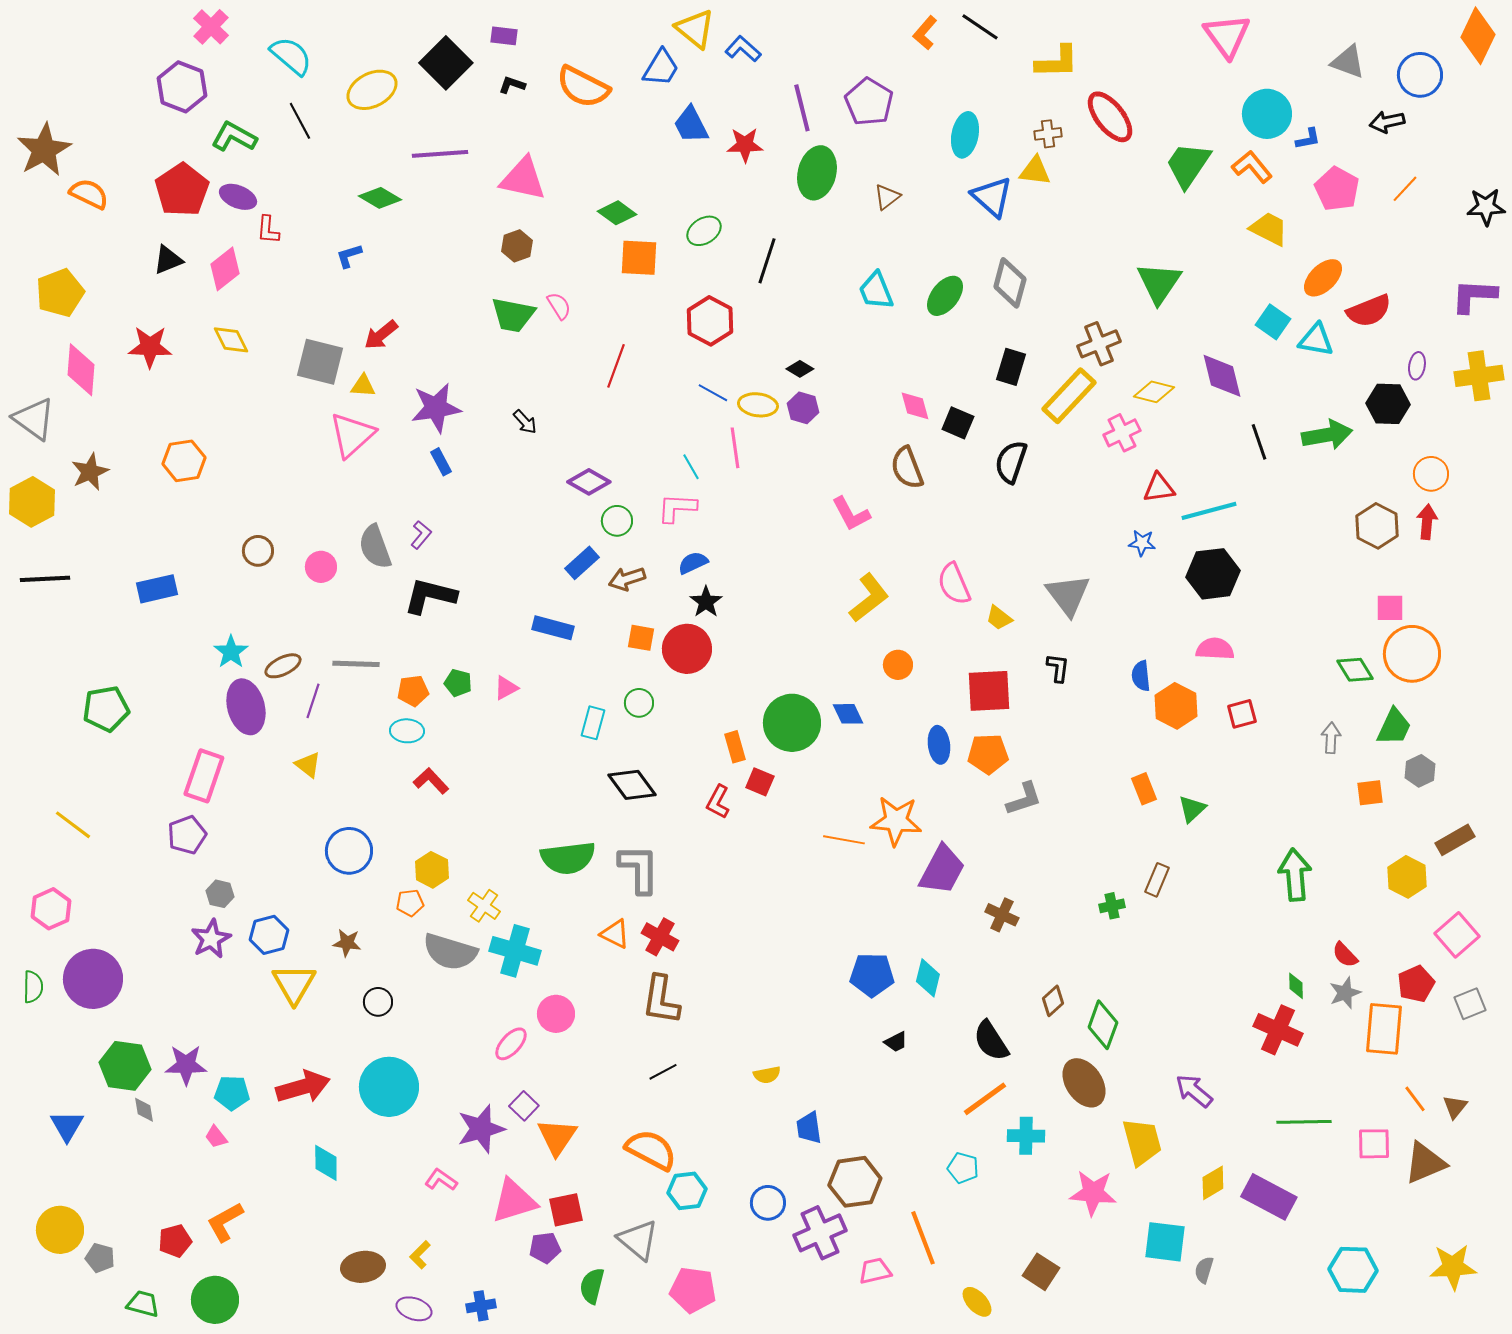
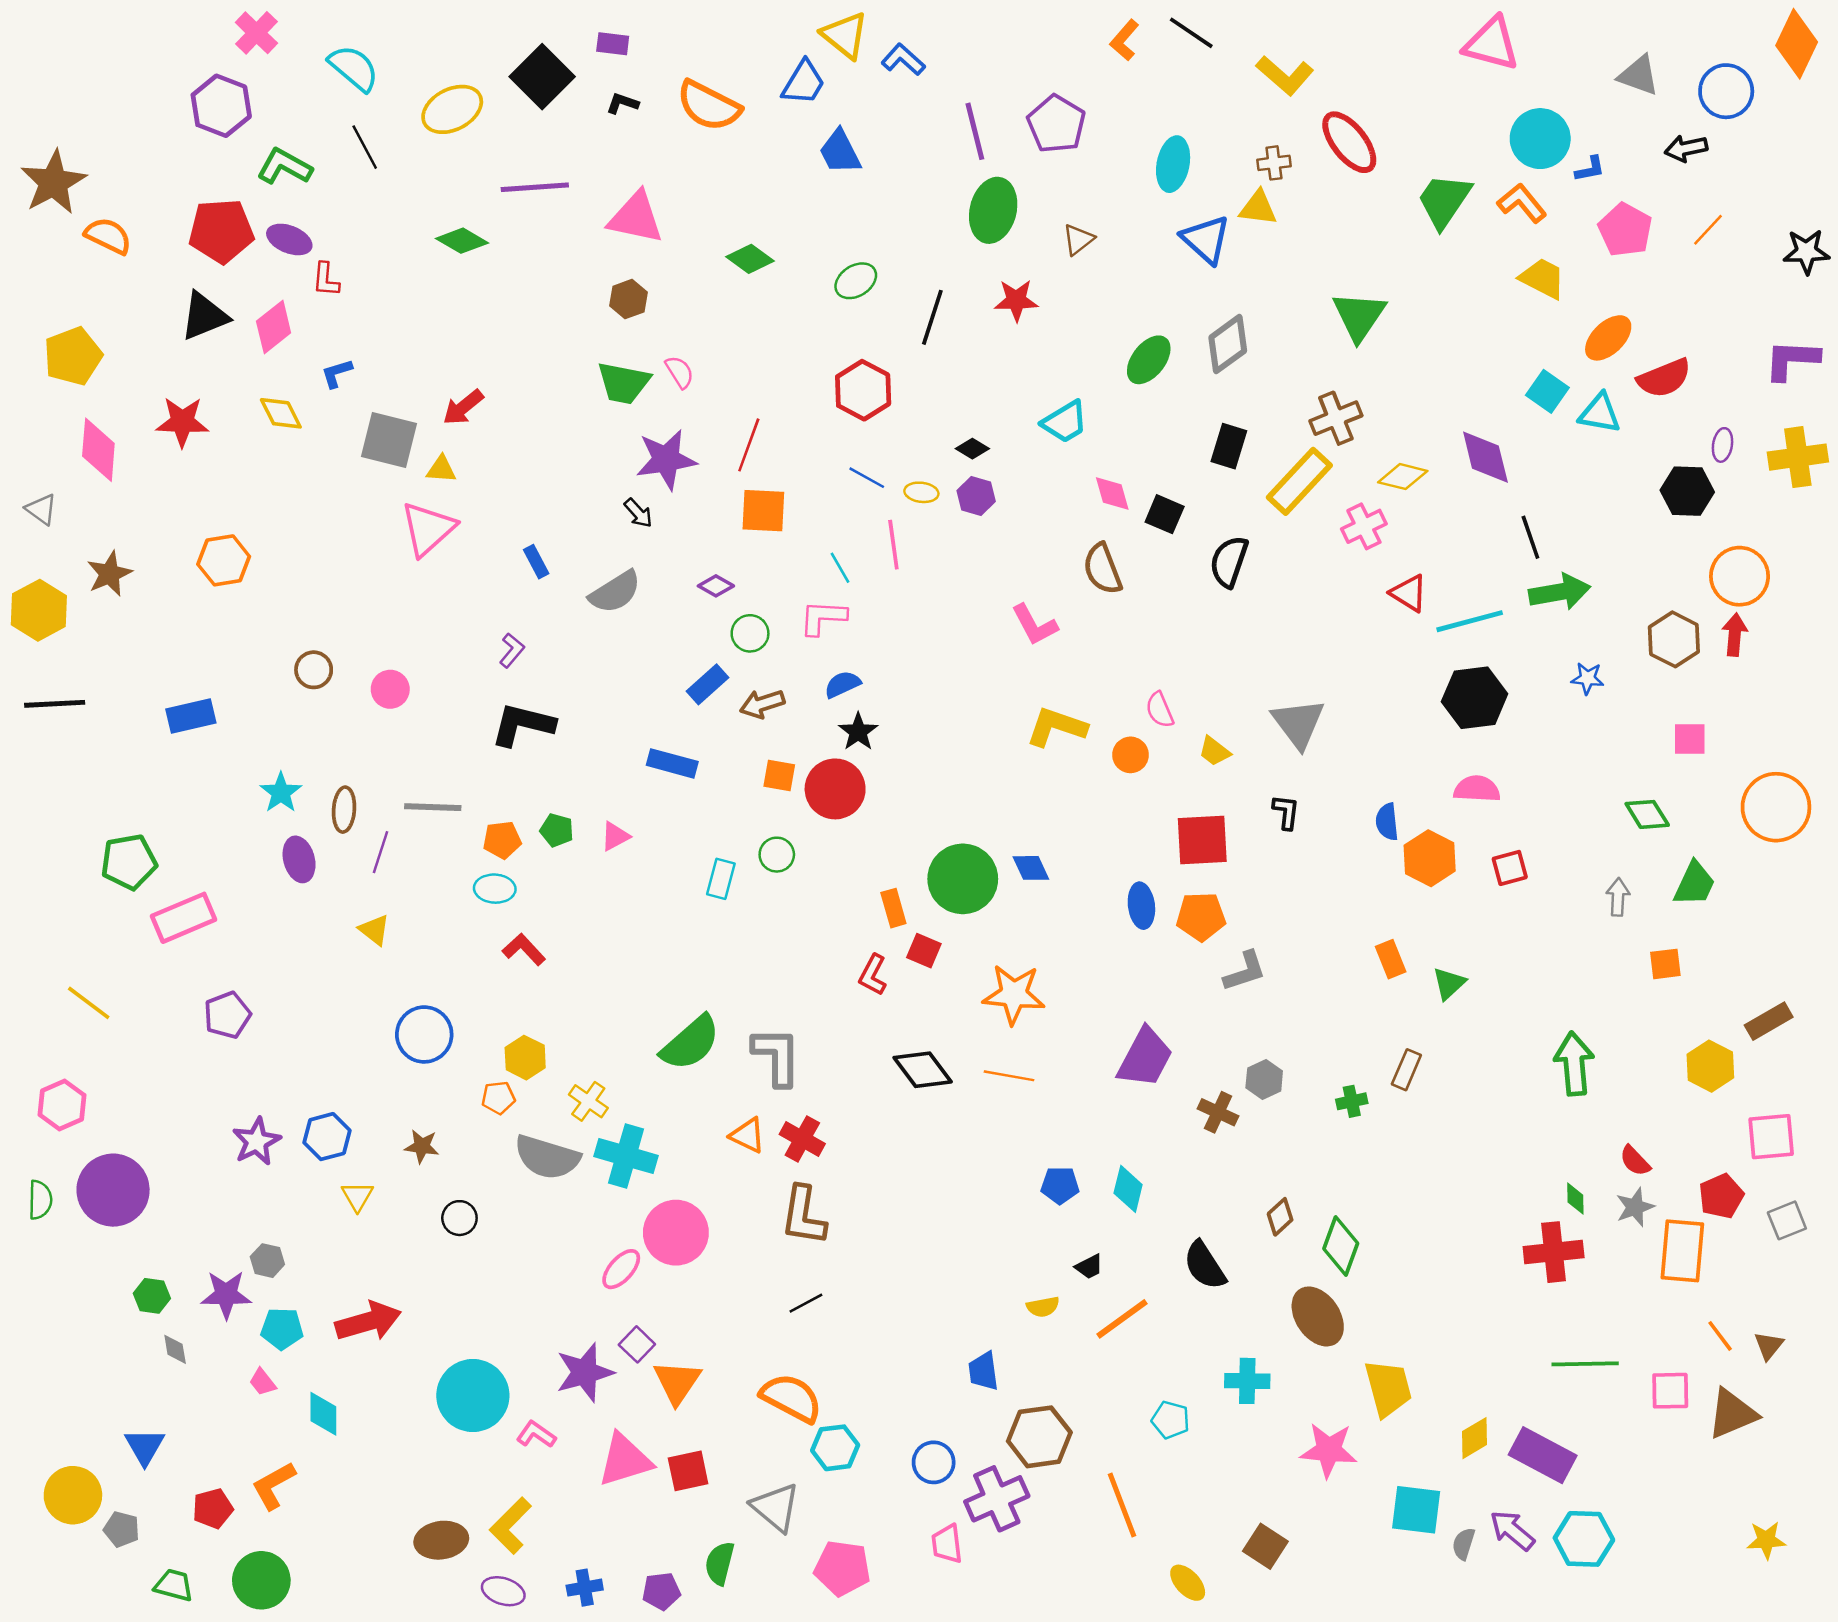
pink triangle: (1227, 36) -> (1492, 44), turned -39
yellow L-shape: (1057, 62) -> (1285, 75), turned 42
red star: (745, 145) -> (1016, 300), moved
red pentagon: (182, 190) -> (221, 231), turned 30
blue L-shape: (349, 256) -> (337, 373), moved
orange square: (639, 258) -> (763, 511), moved
black triangle: (168, 260) -> (204, 316), size x1.4
gray diamond: (1010, 283) -> (1228, 344), turned 39
green triangle: (1159, 283) -> (1359, 316), moved
cyan trapezoid: (876, 291) -> (1065, 422), moved, turned -99
yellow ellipse: (758, 405) -> (921, 492), size x0.7
purple star: (436, 408) -> (666, 459), moved
gray triangle: (34, 419) -> (41, 509), size x0.6
green arrow: (1327, 435) -> (1560, 592), moved
orange circle: (1431, 474) -> (1740, 576), size x1.4
purple diamond: (589, 482) -> (716, 586), size x0.7
red triangle: (1159, 488) -> (1409, 593), turned 40
blue star: (1142, 543) -> (1588, 678), moved
gray semicircle: (375, 547) -> (615, 592), moved, turned -102
pink semicircle: (954, 584) -> (1160, 710), size x0.7
yellow L-shape: (869, 598) -> (1056, 727), turned -123
orange circle: (1412, 654) -> (1776, 807), moved
orange circle: (898, 665) -> (1131, 755), moved
brown ellipse: (283, 666) -> (344, 810), turned -60
purple ellipse: (246, 707) -> (299, 859), size x0.7
gray hexagon: (1420, 771) -> (1264, 1079), moved
pink rectangle: (204, 776) -> (184, 918), moved, turned 48
black diamond: (632, 785) -> (923, 1070), moved
orange star: (896, 821) -> (1014, 994), moved
orange line: (844, 840) -> (1009, 1076), moved
green semicircle: (568, 858) -> (690, 1043), turned -34
gray hexagon: (220, 894) -> (267, 1261), moved
pink square: (1457, 935) -> (1771, 1137), turned 36
blue pentagon: (872, 975) -> (1060, 1185), size x0.7
yellow triangle: (294, 984) -> (357, 1196), size x0.6
pink circle: (556, 1014) -> (676, 1233), size x1.4
red cross: (1278, 1030) -> (1554, 1252), turned -30
green hexagon: (125, 1066) -> (152, 1296), size x0.6
yellow semicircle: (767, 1075) -> (1043, 1307), moved
cyan circle: (389, 1087) -> (473, 1396), moved
purple arrow: (1194, 1091) -> (1512, 1530), moved
orange line: (985, 1099) -> (1122, 1319), moved
blue triangle: (67, 1126) -> (145, 1447), moved
cyan diamond: (326, 1163) -> (323, 1414), moved
purple pentagon: (545, 1248) -> (661, 1591), moved
yellow L-shape: (420, 1255) -> (511, 1526), size x1.6
yellow star: (1453, 1267) -> (1766, 1540), size x0.7
cyan hexagon: (1353, 1270) -> (1584, 1539), moved
pink trapezoid: (875, 1271) -> (947, 1544), moved, turned -84

